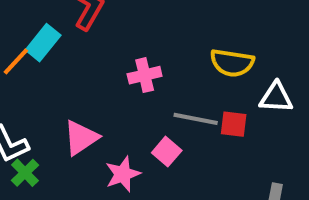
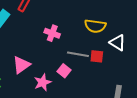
pink cross: (145, 75) -> (52, 33), turned 35
white triangle: (276, 97) -> (118, 43), turned 30

